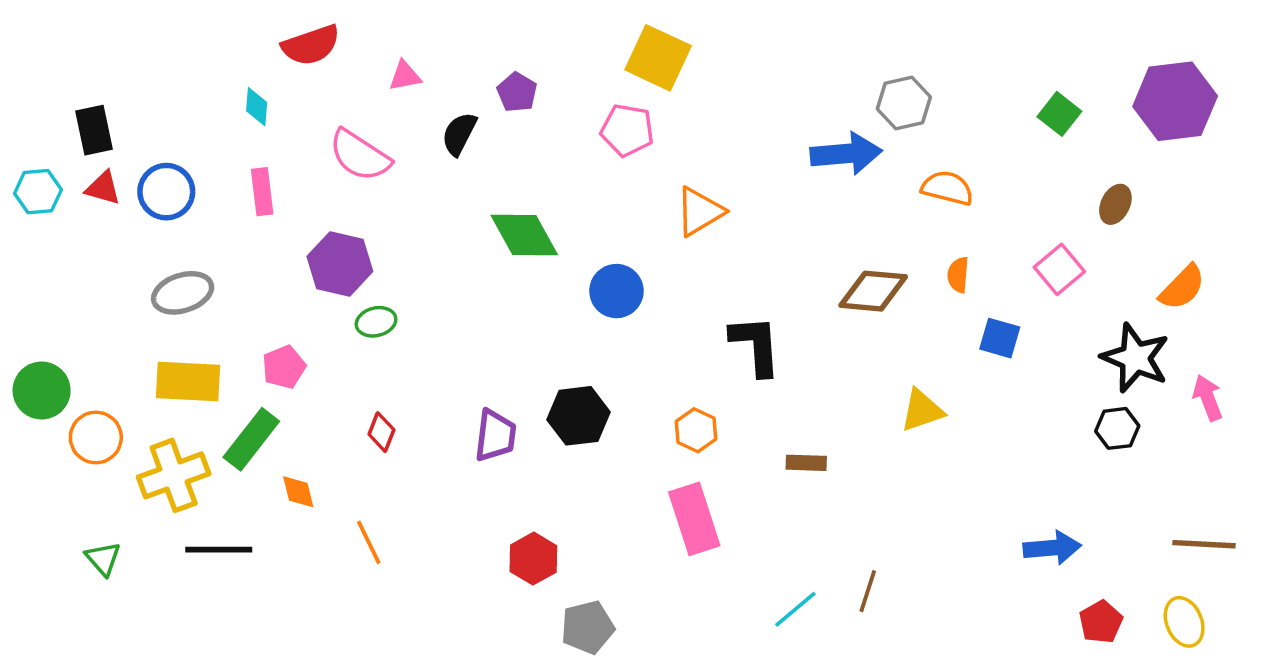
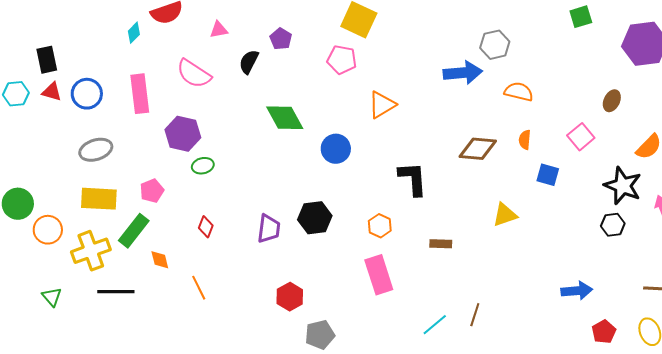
cyan diamond: (257, 107) -> (134, 33), moved, turned 40
green square: (1059, 114) -> (581, 17), moved, turned 35
pink rectangle: (262, 192) -> (140, 94), size x1.5

